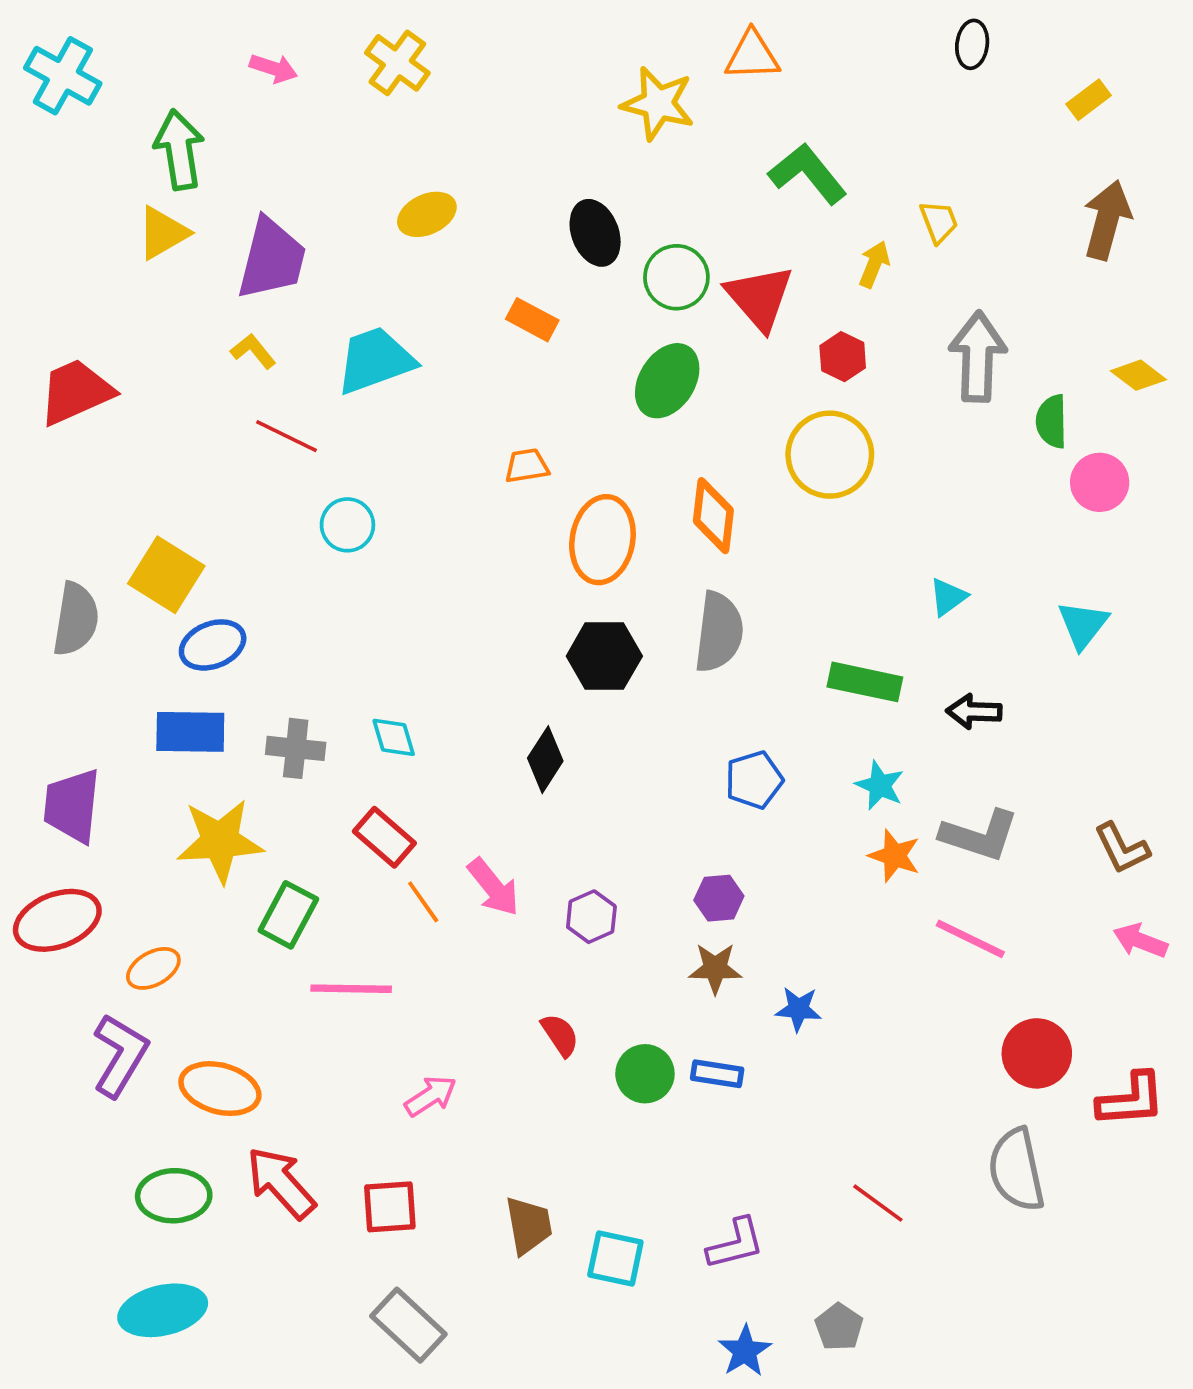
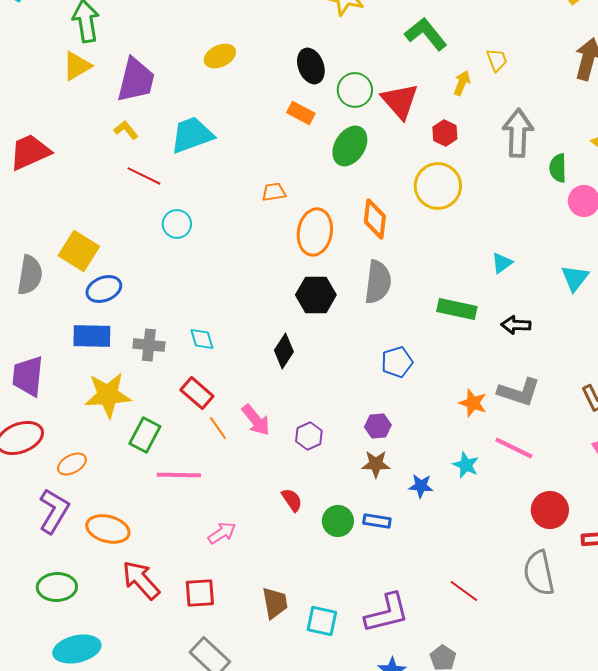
orange rectangle: (532, 320) -> (301, 113), moved
cyan star: (880, 785) -> (466, 465), moved
green ellipse: (174, 1196) -> (57, 587), moved
purple L-shape: (736, 1244) -> (387, 613), size x1.4

